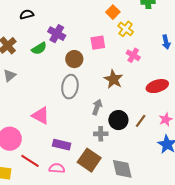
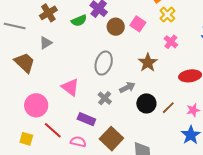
pink square: (98, 43) -> (138, 24), turned 35
brown circle: (74, 59) -> (116, 27), moved
gray arrow: (97, 107) -> (127, 87), turned 35
gray cross: (101, 134) -> (105, 98), moved, turned 32

